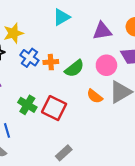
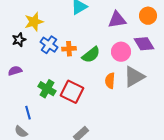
orange semicircle: (95, 96) -> (110, 81), turned 56

